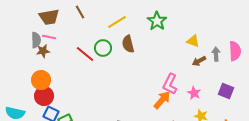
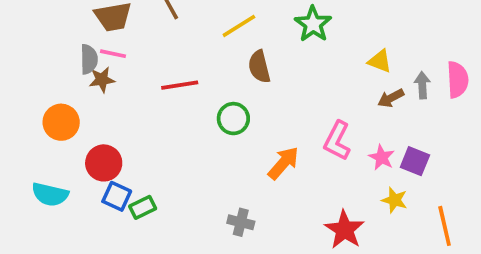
green circle: (103, 48) -> (233, 119), moved
red line: (85, 54) -> (180, 85), turned -48
orange circle: (41, 80) -> (61, 122), moved
purple square: (226, 91) -> (415, 161), moved
orange arrow: (162, 100) -> (283, 163), moved

